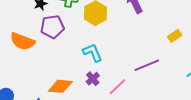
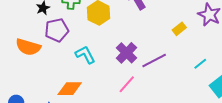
cyan L-shape: (93, 53) -> (85, 55), moved
purple cross: (93, 79) -> (126, 53), moved, size x1.5

